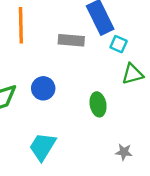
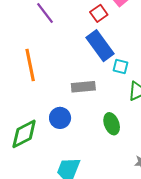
gray rectangle: (71, 40) -> (83, 87), moved

